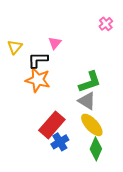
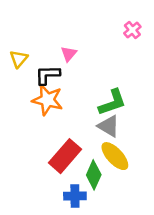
blue cross: (60, 142) -> (75, 196), moved, turned 30
green diamond: (96, 149) -> (94, 175), moved

